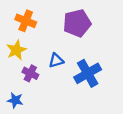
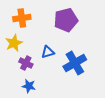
orange cross: (26, 21) -> (22, 18), turned -30
blue star: (15, 100) -> (29, 86), moved

